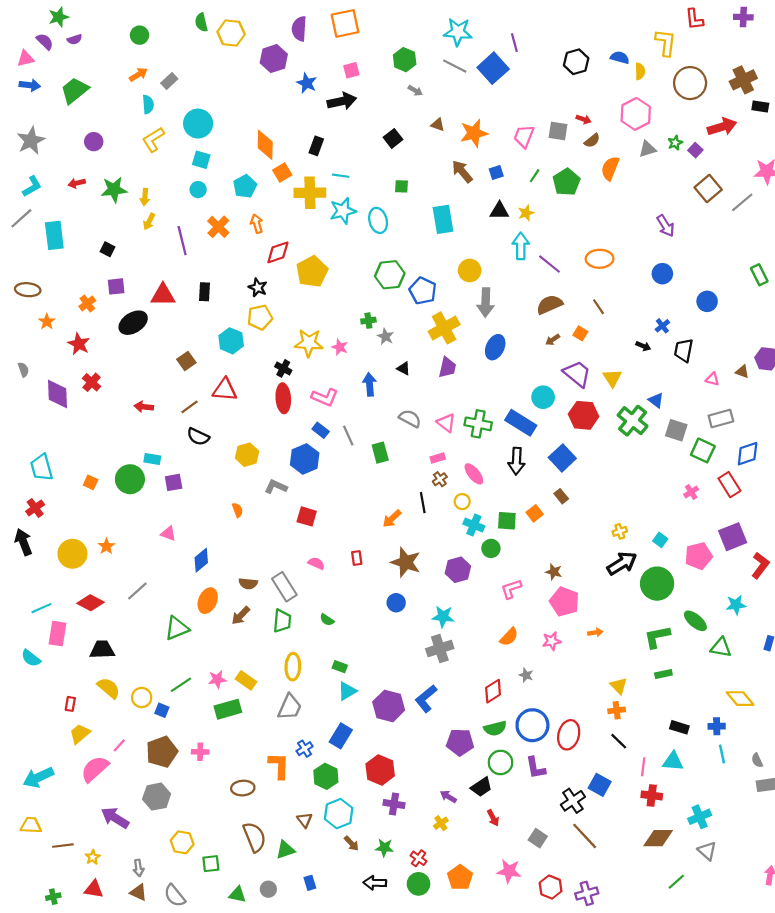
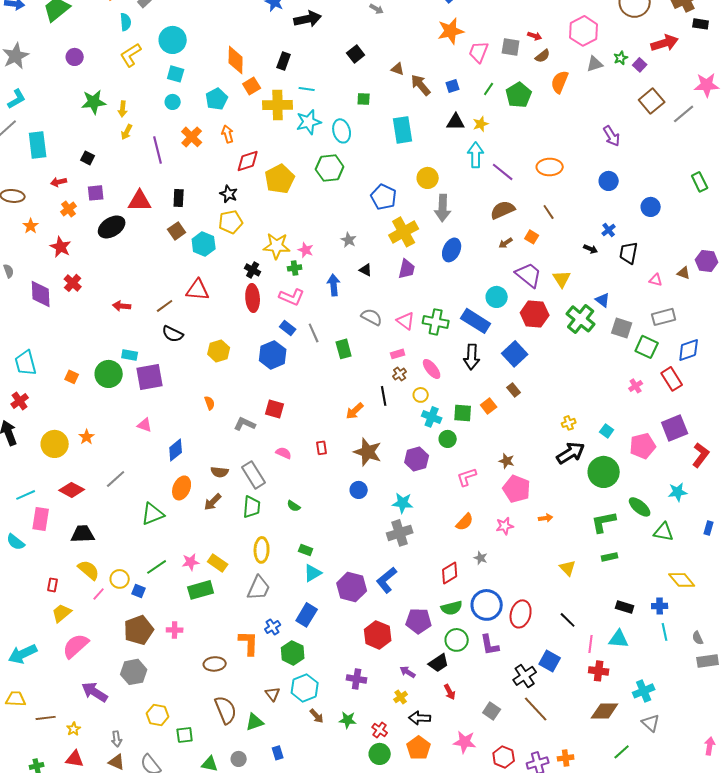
brown triangle: (438, 125) -> (398, 69), moved
orange star: (474, 133) -> (451, 31), moved
red arrow: (77, 183) -> (59, 182), moved
green hexagon: (390, 275) -> (330, 168), moved
green cross: (368, 321) -> (295, 268), moved
brown square: (186, 361) -> (177, 231), moved
purple square: (174, 482) -> (150, 377), size x1.6
gray L-shape: (276, 487) -> (245, 424), moved
orange cross: (617, 710) -> (566, 758), moved
pink line: (119, 745) -> (99, 594), moved
red hexagon: (380, 770) -> (378, 635), moved
black arrow: (375, 883) -> (420, 718), moved

